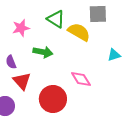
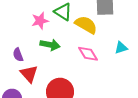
pink star: (21, 28) -> (40, 21), moved
pink diamond: (81, 79) -> (88, 54), moved

